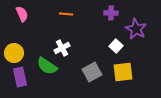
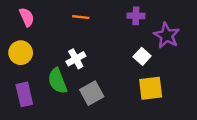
yellow circle: (14, 53) -> (21, 53), moved
green semicircle: (47, 66) -> (57, 81), turned 35
gray square: (92, 72) -> (92, 93), moved

